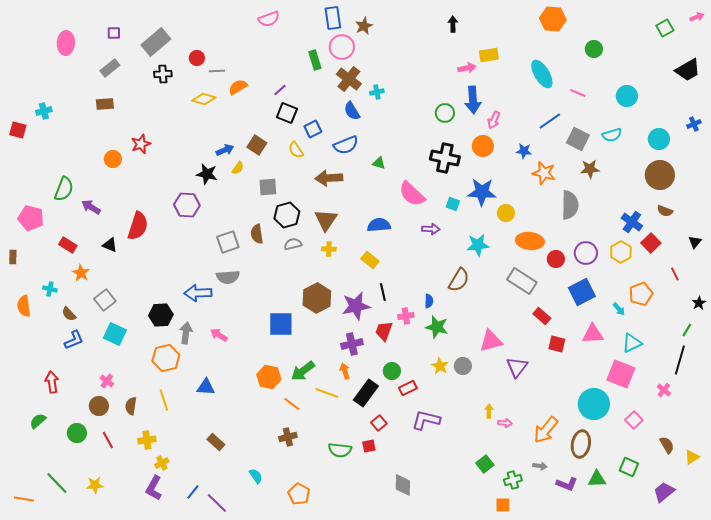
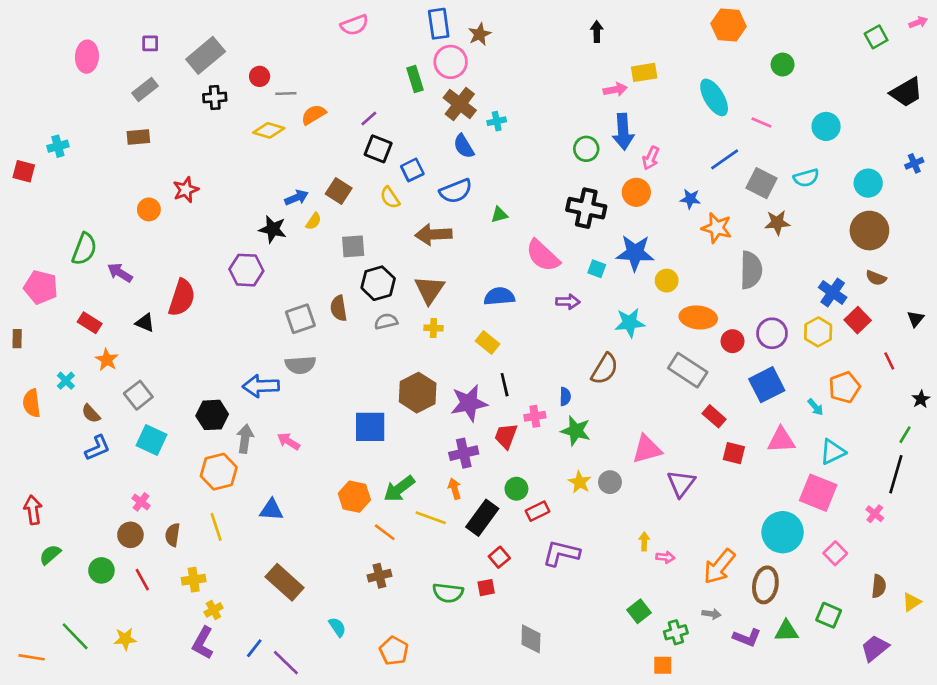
green triangle: (379, 163) -> (499, 215), turned -32
cyan cross: (50, 289) -> (66, 381), turned 32
red arrow: (52, 382) -> (33, 510), moved
brown rectangle: (216, 442) -> (285, 582), size x1.6
brown semicircle: (667, 445) -> (879, 586), turned 36

